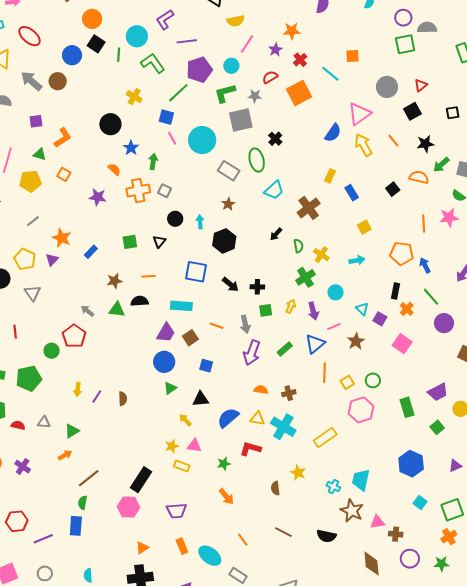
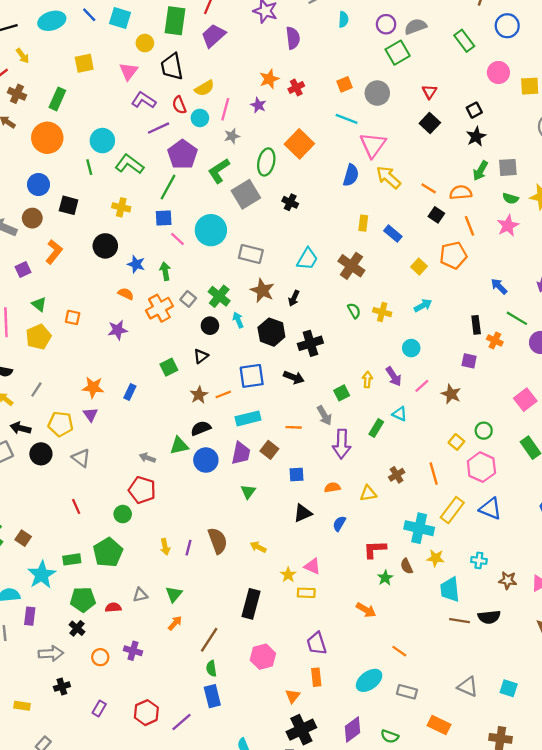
orange circle: (92, 19) -> (47, 138), size x1.4
purple L-shape: (165, 20) -> (144, 100), moved, turned 85
black square: (96, 44) -> (69, 205), moved
red cross: (300, 60) -> (296, 87), moved, turned 32
cyan circle: (231, 66) -> (200, 118), moved
cyan line: (330, 74) -> (347, 119), moved
red semicircle: (270, 77) -> (179, 105), moved, turned -63
gray circle: (387, 87) -> (377, 93), moved
gray star: (255, 96) -> (232, 136), moved
orange L-shape: (63, 138) -> (54, 252), moved
orange line: (393, 141) -> (429, 188), moved
black star: (425, 144) -> (476, 137), moved
green triangle: (40, 154) -> (39, 304), turned 40
green ellipse: (257, 160) -> (266, 162), moved, turned 45
gray square: (165, 191) -> (188, 299), turned 32
brown star: (228, 204) -> (262, 291), size x1.5
gray line: (33, 221) -> (36, 389), moved
orange line: (424, 224) -> (470, 226), moved
black arrow: (276, 234) -> (294, 298), moved
black triangle: (159, 242) -> (201, 356), turned 32
orange pentagon: (402, 253) -> (453, 255), moved
orange line: (149, 276) -> (223, 394), moved
green cross: (305, 277) -> (219, 296), moved
brown star: (114, 281) -> (199, 395), moved
black cross: (257, 287) -> (310, 343), moved, size x1.5
cyan triangle: (362, 309) -> (400, 414), moved
blue triangle: (315, 344) -> (490, 509), moved, turned -40
pink square: (402, 344) -> (525, 400), moved, turned 36
blue circle: (164, 362) -> (206, 460), moved
orange line: (325, 373) -> (434, 474), moved
green triangle: (170, 388) -> (248, 492), moved
orange semicircle: (261, 390) -> (332, 487), moved
brown semicircle: (123, 399) -> (218, 541), size x1.6
blue semicircle: (228, 418) -> (339, 524), size x0.6
yellow triangle: (257, 418) -> (368, 493), moved
yellow arrow: (185, 420) -> (258, 547), moved
cyan cross: (283, 427) -> (419, 528), moved
pink triangle: (194, 446) -> (312, 566), turned 35
green star: (224, 464) -> (385, 578), moved
black rectangle: (141, 480) -> (251, 604), moved
cyan trapezoid: (361, 480) -> (450, 590), moved
brown semicircle: (275, 488) -> (407, 566), moved
purple trapezoid: (177, 511) -> (317, 643), turned 95
brown star: (352, 511) -> (508, 580), size x0.7
brown line: (283, 532) -> (459, 621), moved
orange rectangle: (182, 546) -> (316, 677), moved, turned 35
cyan ellipse: (210, 556) -> (369, 680), turned -55

